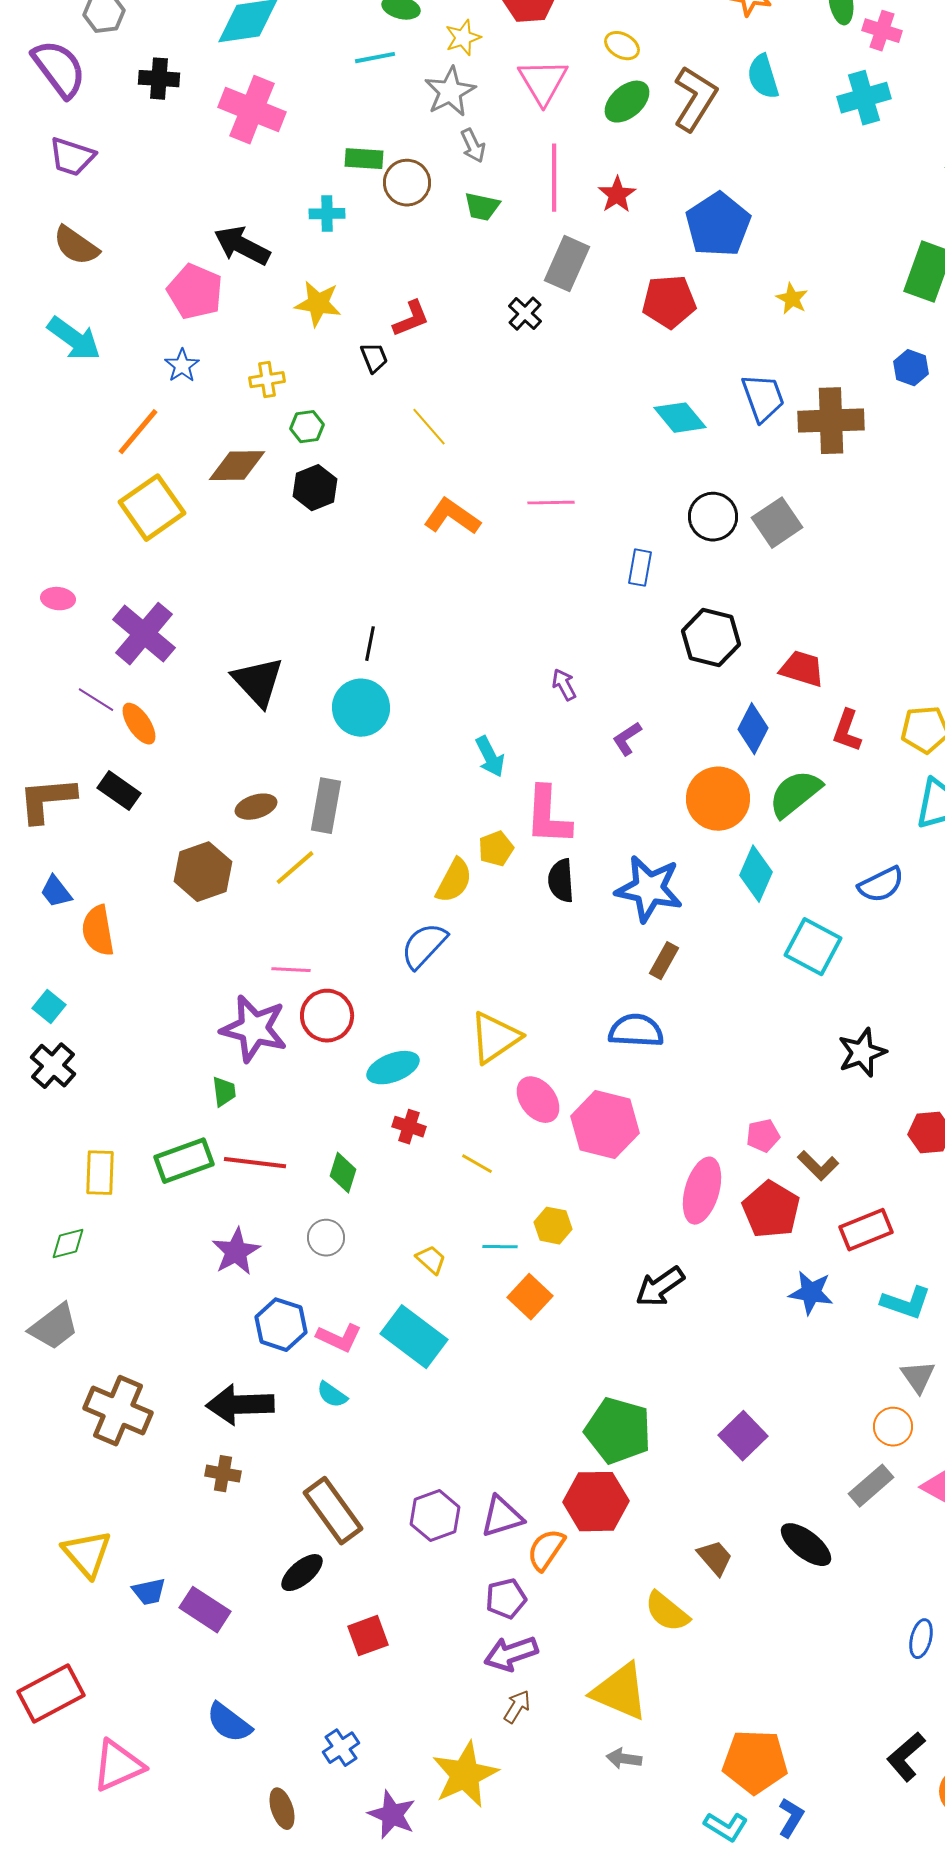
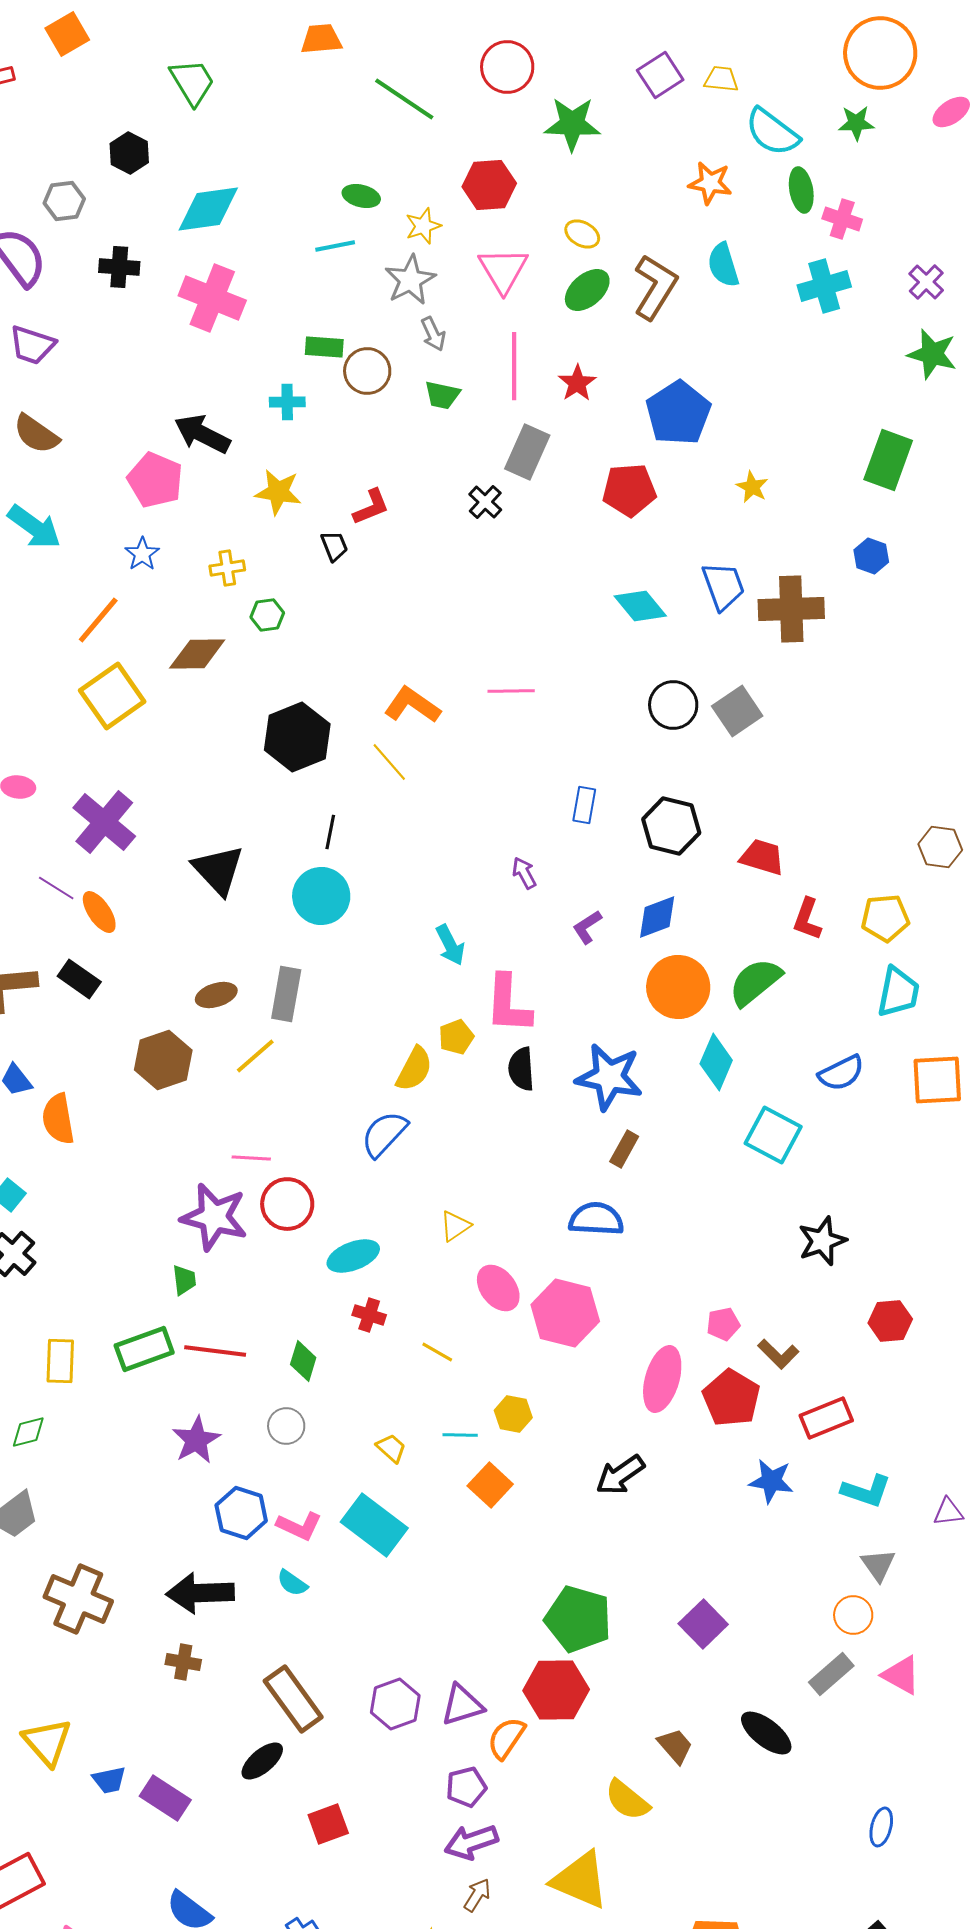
yellow line: (429, 427) -> (389, 762), moved
black hexagon: (315, 488) -> (297, 737), moved, size x1.5
blue rectangle: (640, 568) -> (584, 805), moved
blue diamond: (753, 729) -> (657, 917), moved, turned 42
yellow triangle: (495, 1038) -> (455, 1226), size x0.6

